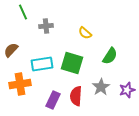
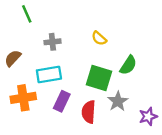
gray cross: (46, 26) -> (52, 42), moved
green square: (72, 63) -> (99, 78), moved
purple star: (127, 90) -> (148, 116), moved
purple rectangle: (53, 100) -> (62, 101), moved

